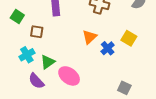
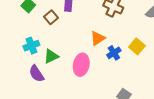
brown square: (37, 32) -> (51, 17), moved, turned 32
pink ellipse: (69, 76) -> (81, 65), moved, turned 55

